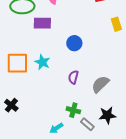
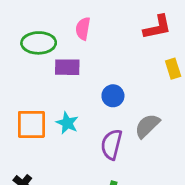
purple semicircle: (73, 77) -> (112, 144), size x1.5
gray semicircle: (100, 84) -> (147, 126), moved

